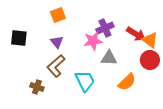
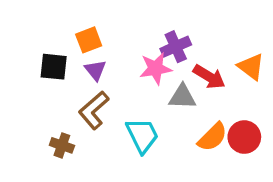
orange square: (58, 15) -> (89, 40), moved
red arrow: (136, 34) -> (209, 77), moved
black square: (19, 38) -> (54, 67), moved
red circle: (150, 60) -> (244, 137), moved

